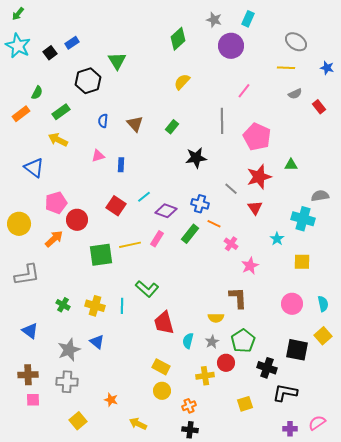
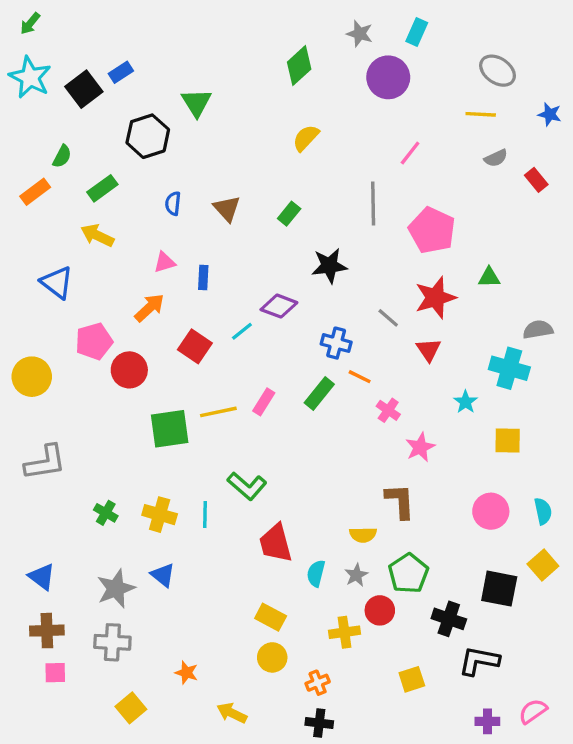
black square: (50, 53) -> (84, 89), size x1.5
purple diamond: (166, 211) -> (279, 306), moved
orange arrow: (54, 239) -> (149, 308), moved
blue triangle: (30, 331) -> (42, 577), moved

